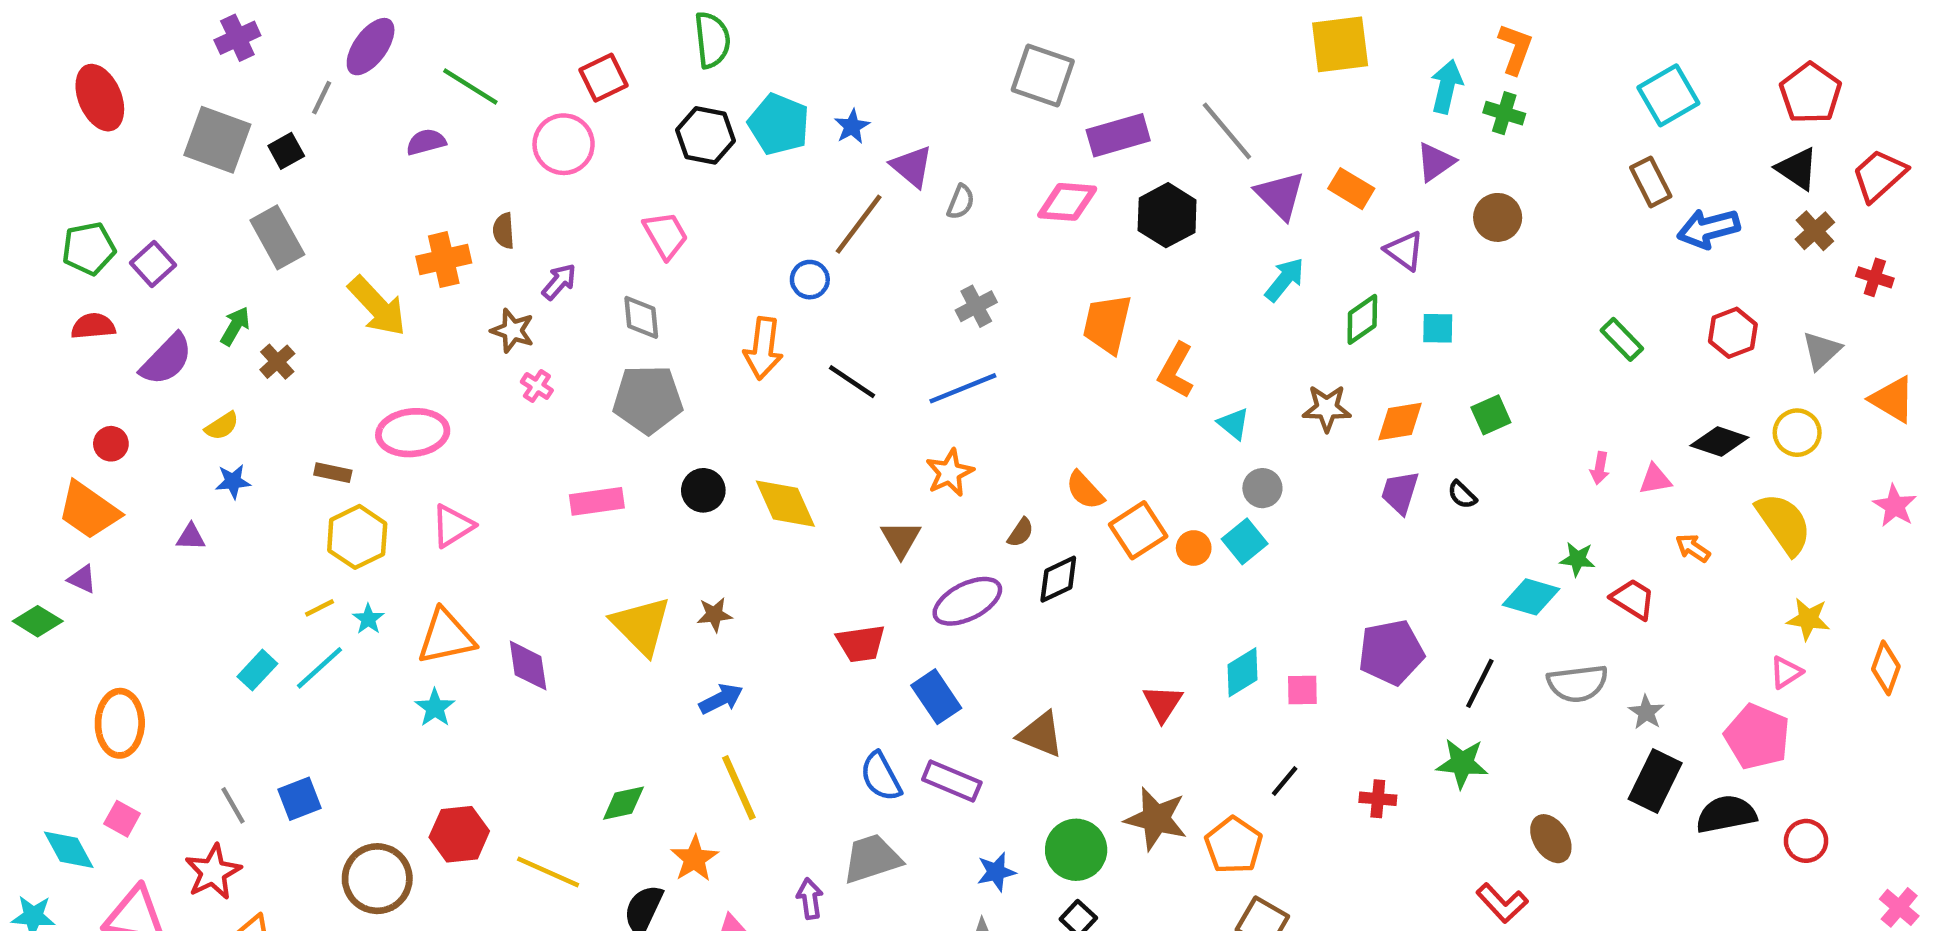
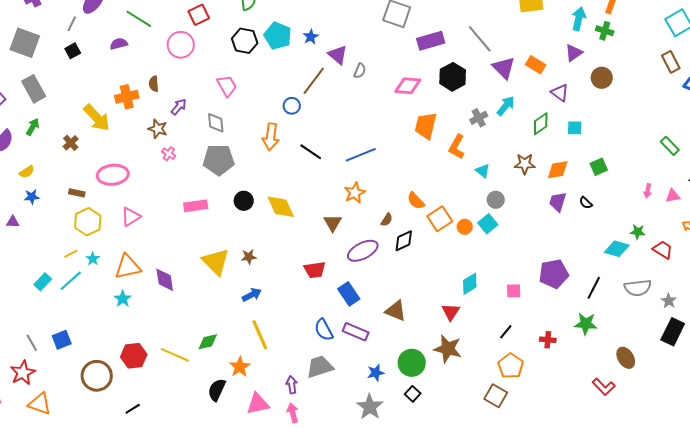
black square: (286, 151) -> (73, 51), moved
pink diamond: (1067, 202) -> (408, 86), moved
gray rectangle: (277, 237) -> (34, 89), moved
gray cross: (976, 306) -> (479, 118), moved
green rectangle: (1622, 339) -> (670, 146), moved
brown cross: (277, 362) -> (71, 143), moved
cyan diamond: (1242, 672) -> (470, 284), moved
red triangle: (1163, 703) -> (451, 312), moved
orange pentagon: (1234, 845) -> (511, 366), moved
yellow line: (548, 872) -> (175, 355), moved

